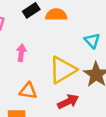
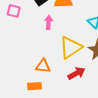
pink arrow: (21, 53) -> (49, 22), moved

